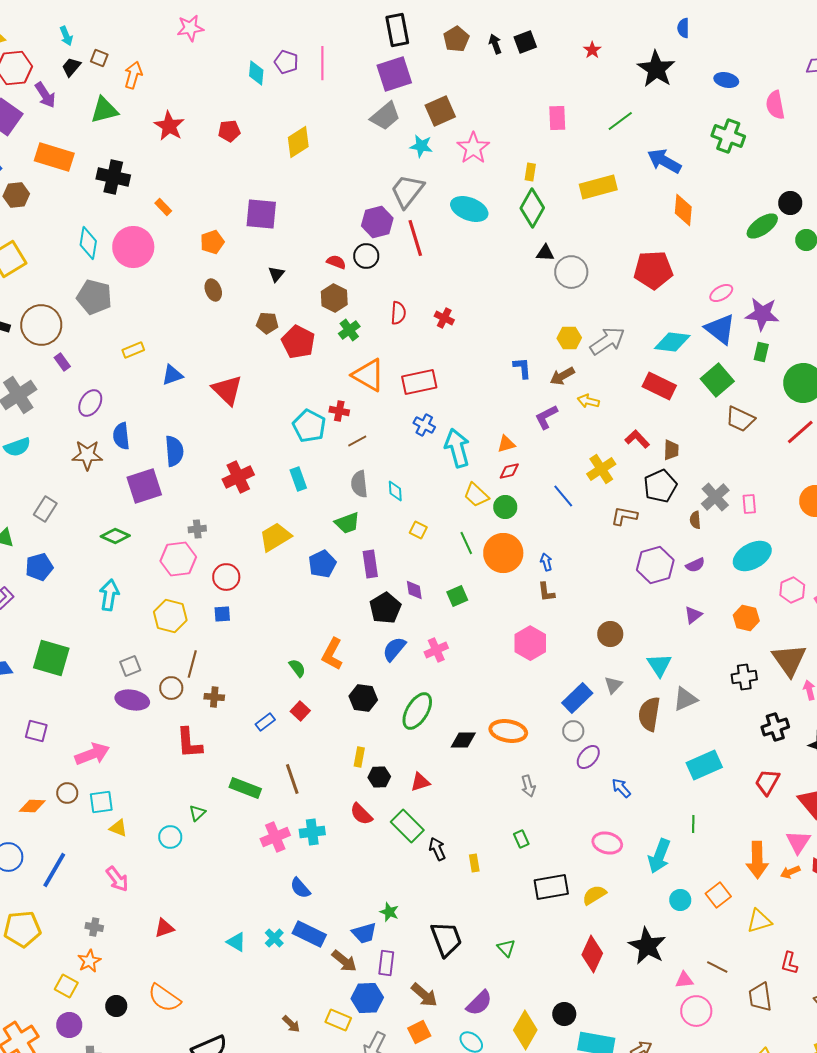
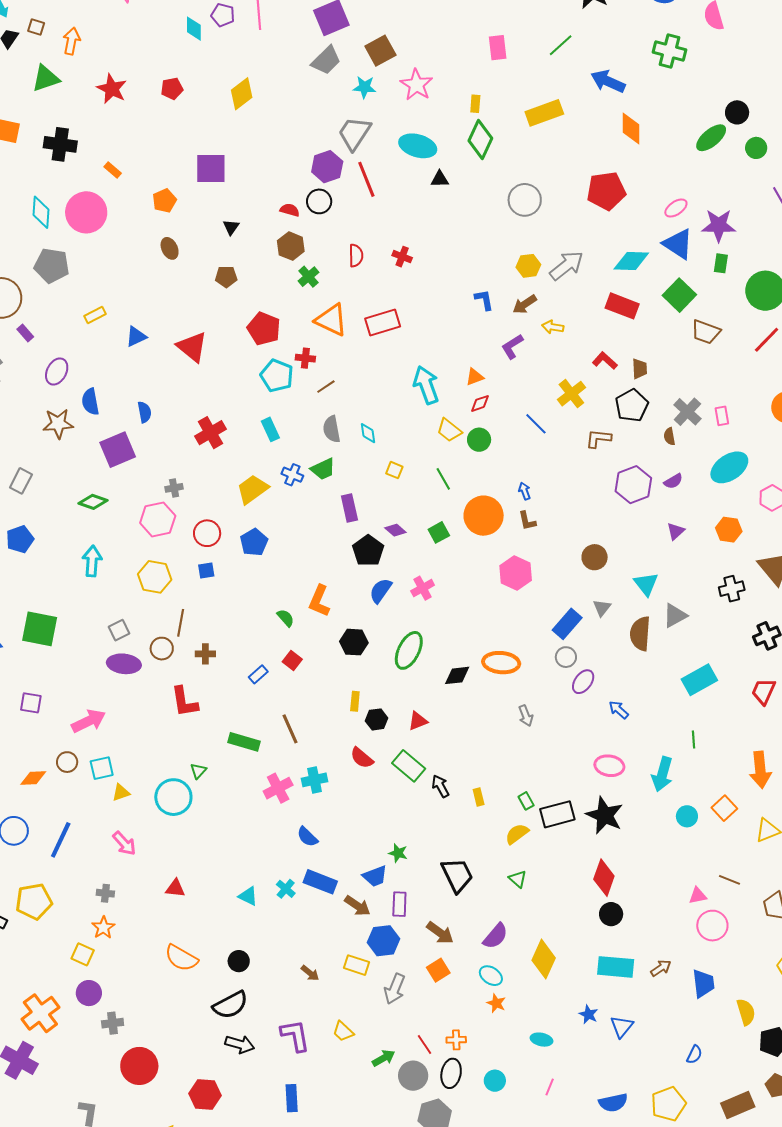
black triangle: (545, 253) -> (440, 179), moved
red pentagon: (298, 342) -> (264, 329), moved
blue cross: (424, 425) -> (292, 475), moved
blue semicircle: (174, 451) -> (144, 412), size x0.7
orange circle: (503, 553) -> (484, 516), moved
blue pentagon: (322, 564) -> (254, 542), moved
purple diamond: (414, 590) -> (395, 530), turned -35
yellow triangle: (118, 828) -> (121, 793), turned -36
cyan circle: (170, 837) -> (173, 797), size x1.6
green rectangle: (521, 839) -> (526, 801), moved
yellow semicircle: (594, 895) -> (517, 834), moved
red triangle: (164, 928) -> (175, 888), turned 30
black star: (647, 946) -> (605, 815), moved
black circle: (116, 1006) -> (239, 961), moved
black circle: (564, 1014) -> (611, 914), moved

